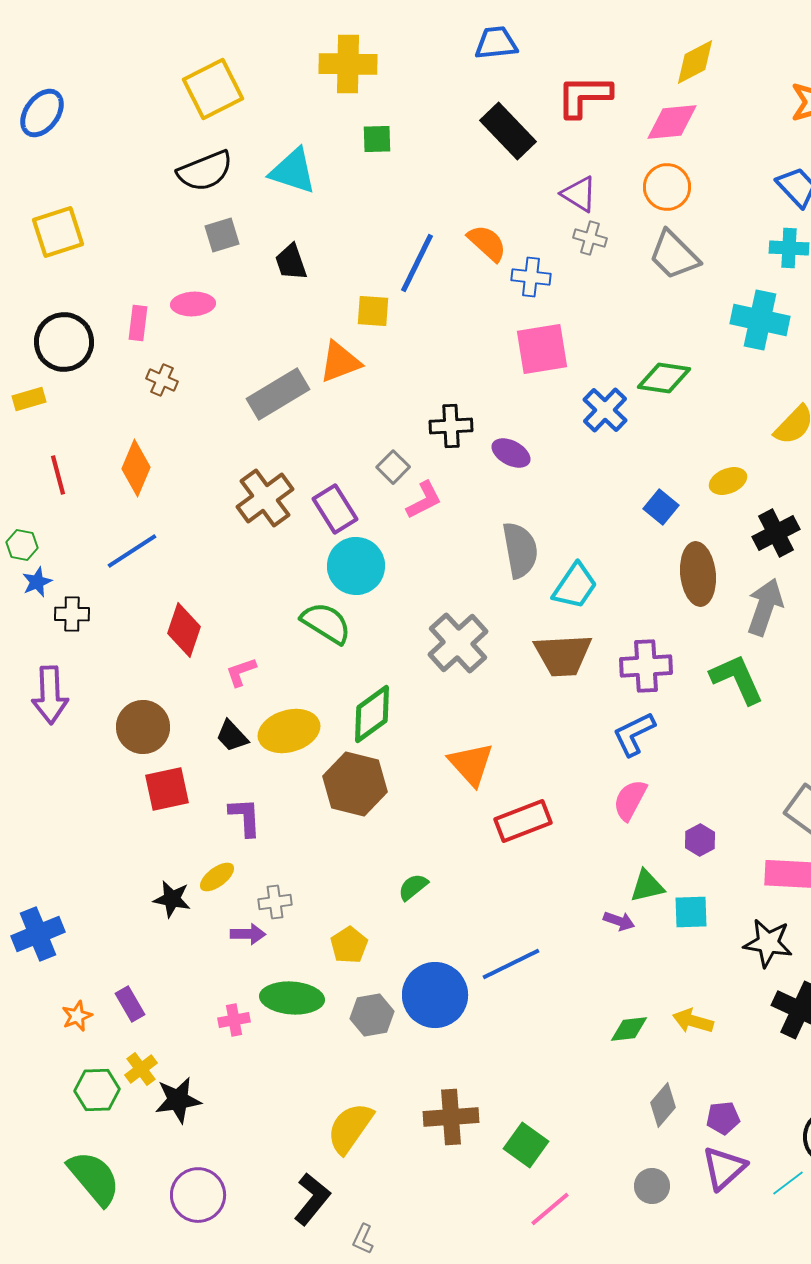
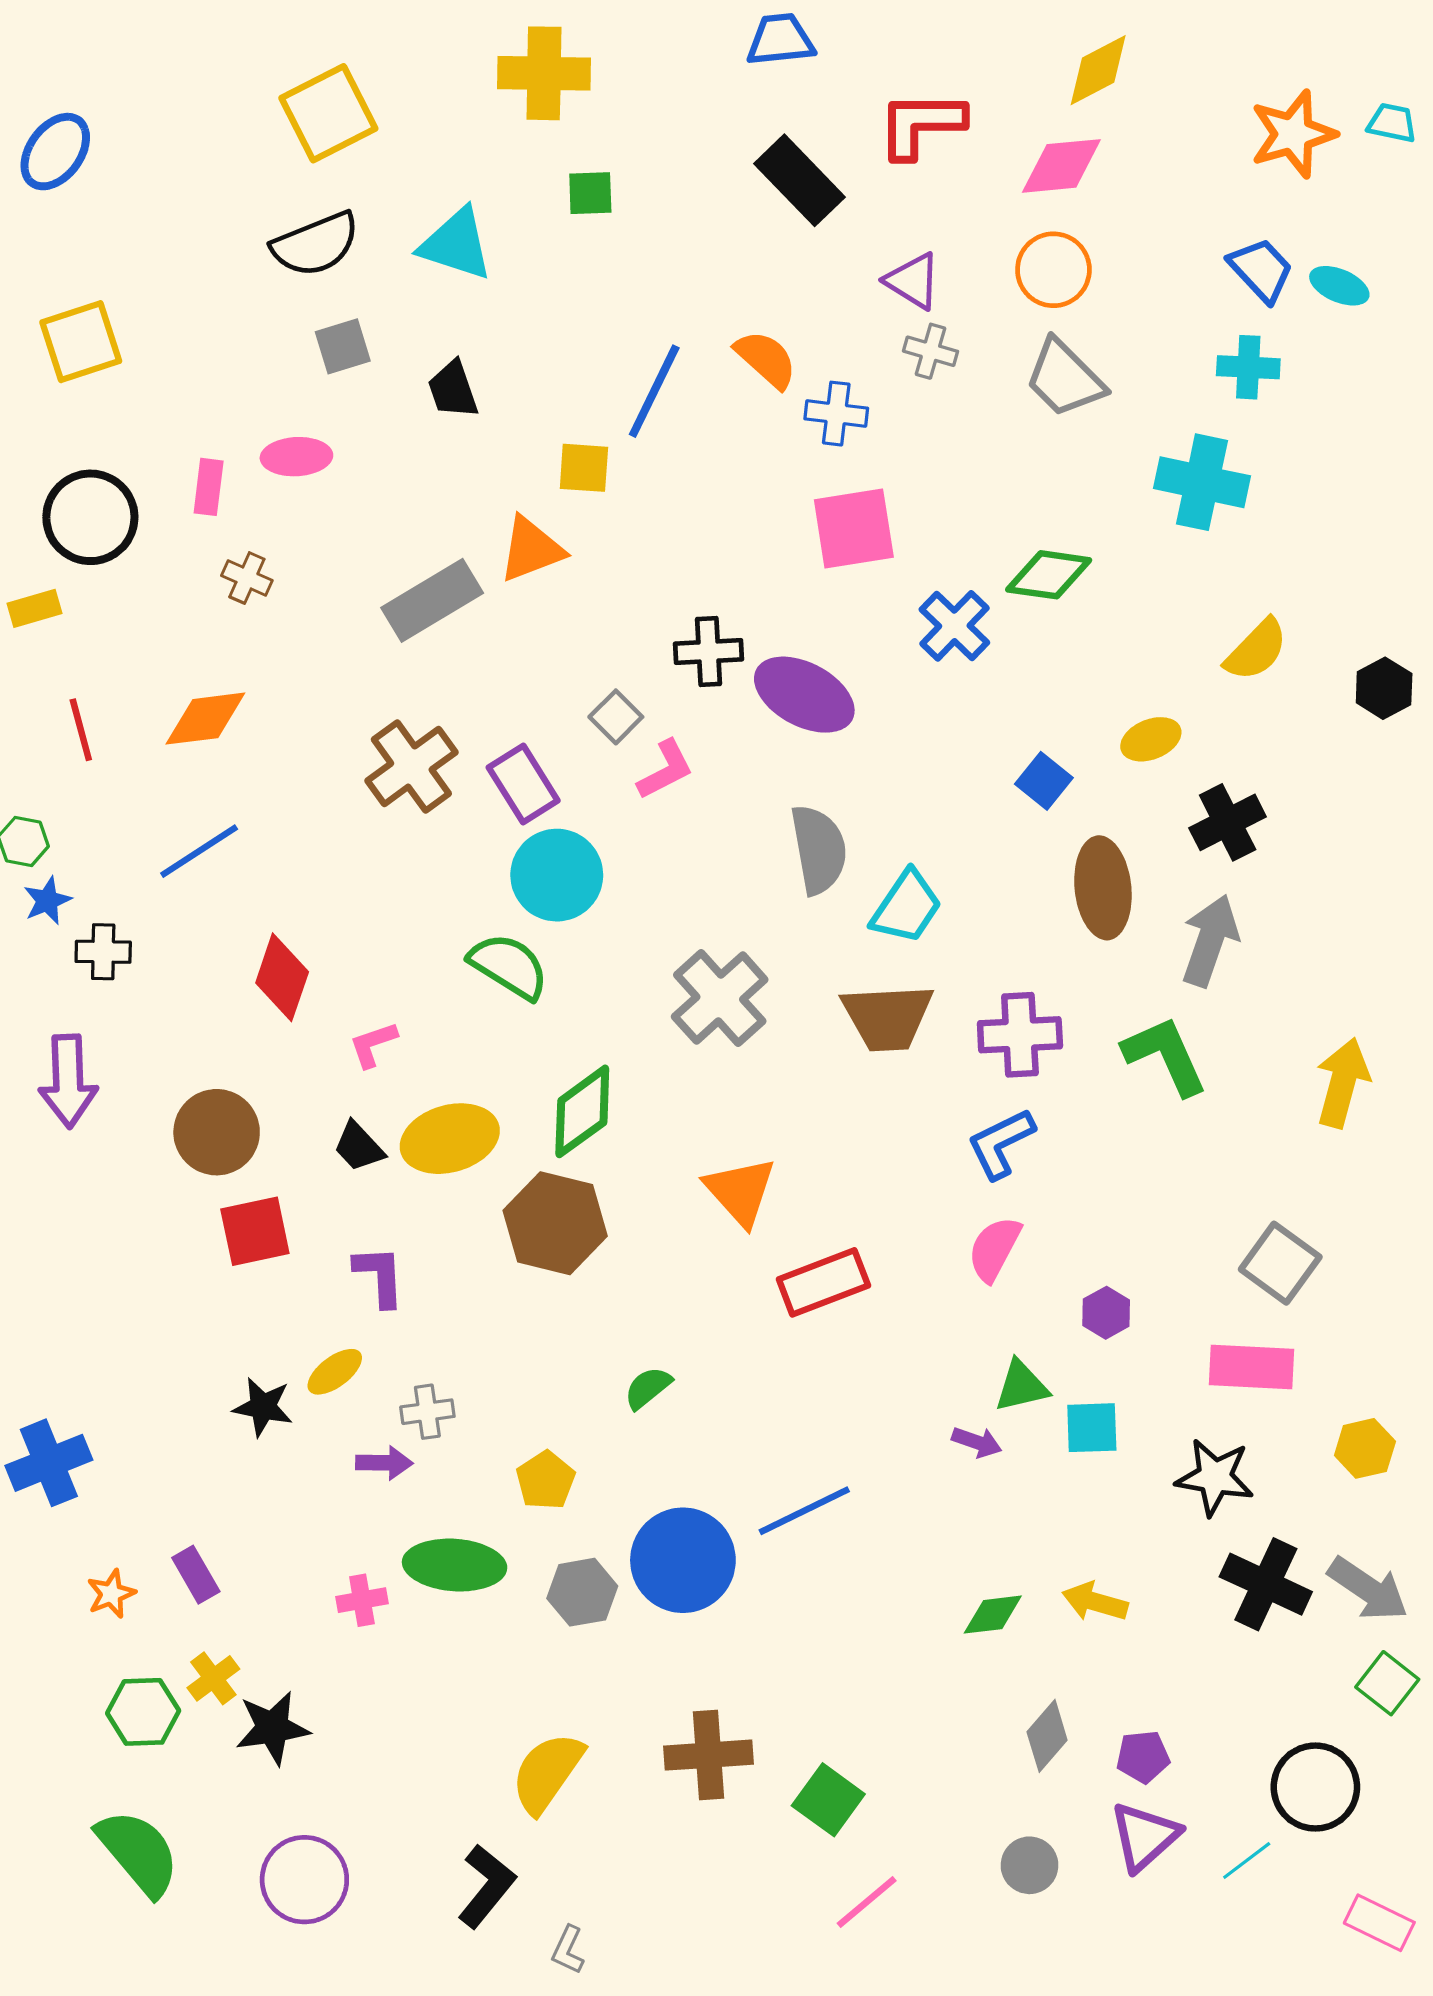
purple ellipse: (511, 453) -> (804, 695), size x1.6
orange diamond: (136, 468) -> (205, 719), turned 60

